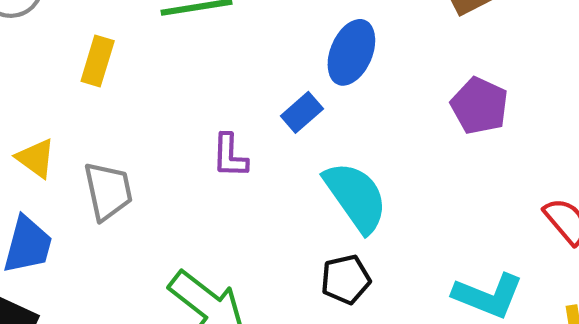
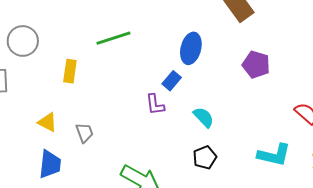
purple L-shape: (230, 156) -> (155, 105), moved
gray trapezoid: (108, 191) -> (85, 133), size x0.7
cyan semicircle: (356, 197) -> (204, 117), size x0.6

